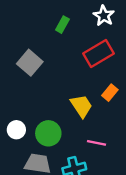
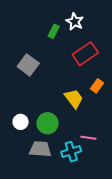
white star: (104, 16) -> (75, 22), moved
pink line: (97, 143) -> (88, 138), moved

